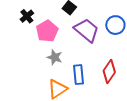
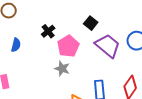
gray star: (55, 57) -> (62, 69), moved

